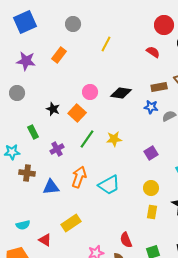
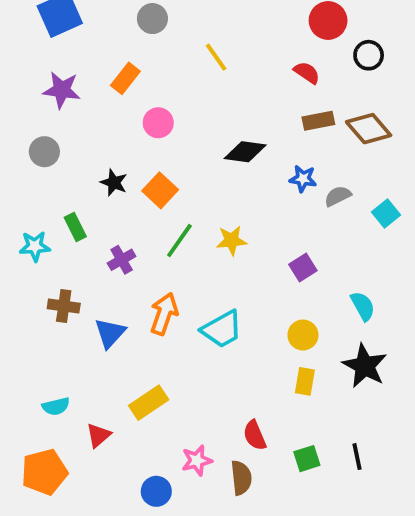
yellow line: (106, 44) -> (216, 57), turned -63
brown rectangle: (159, 87) -> (318, 121), moved
pink circle: (90, 92) -> (158, 123), moved
cyan star: (12, 152) -> (35, 246), moved
blue triangle: (51, 187) -> (110, 333), turned -42
red triangle: (45, 240) -> (98, 435), turned 48

